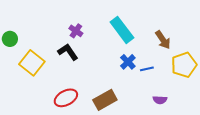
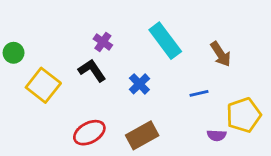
blue cross: (128, 62) -> (139, 84), moved
yellow pentagon: (184, 65) -> (244, 115), moved

